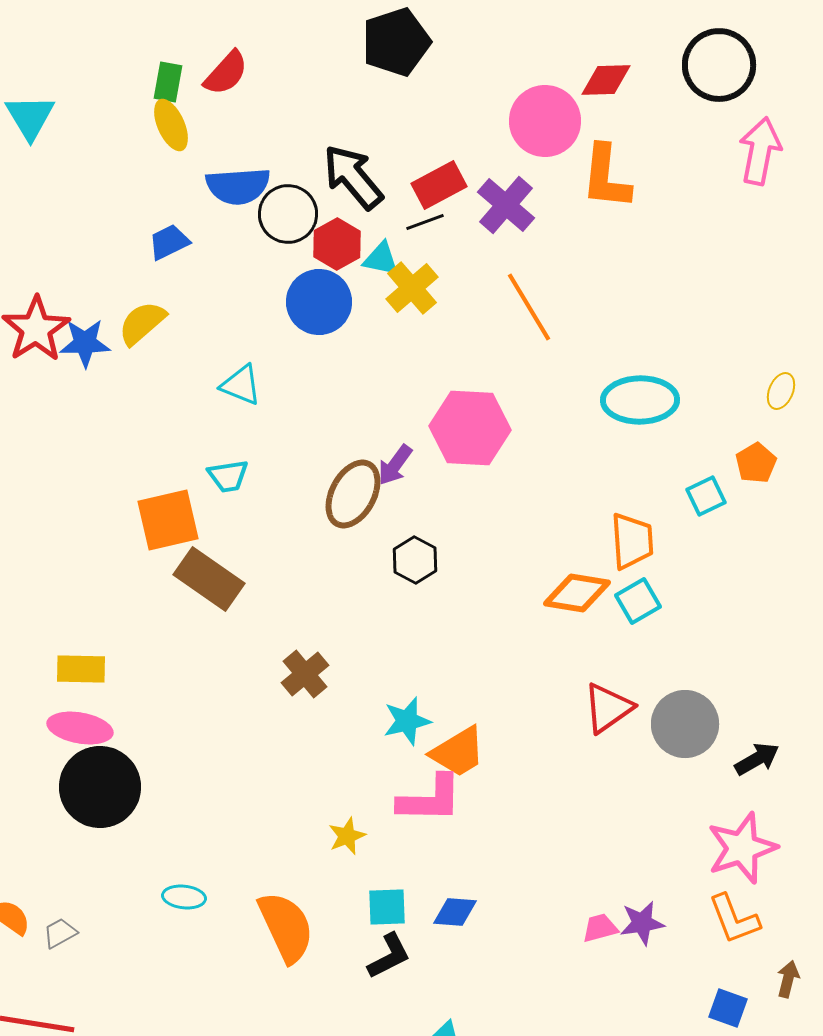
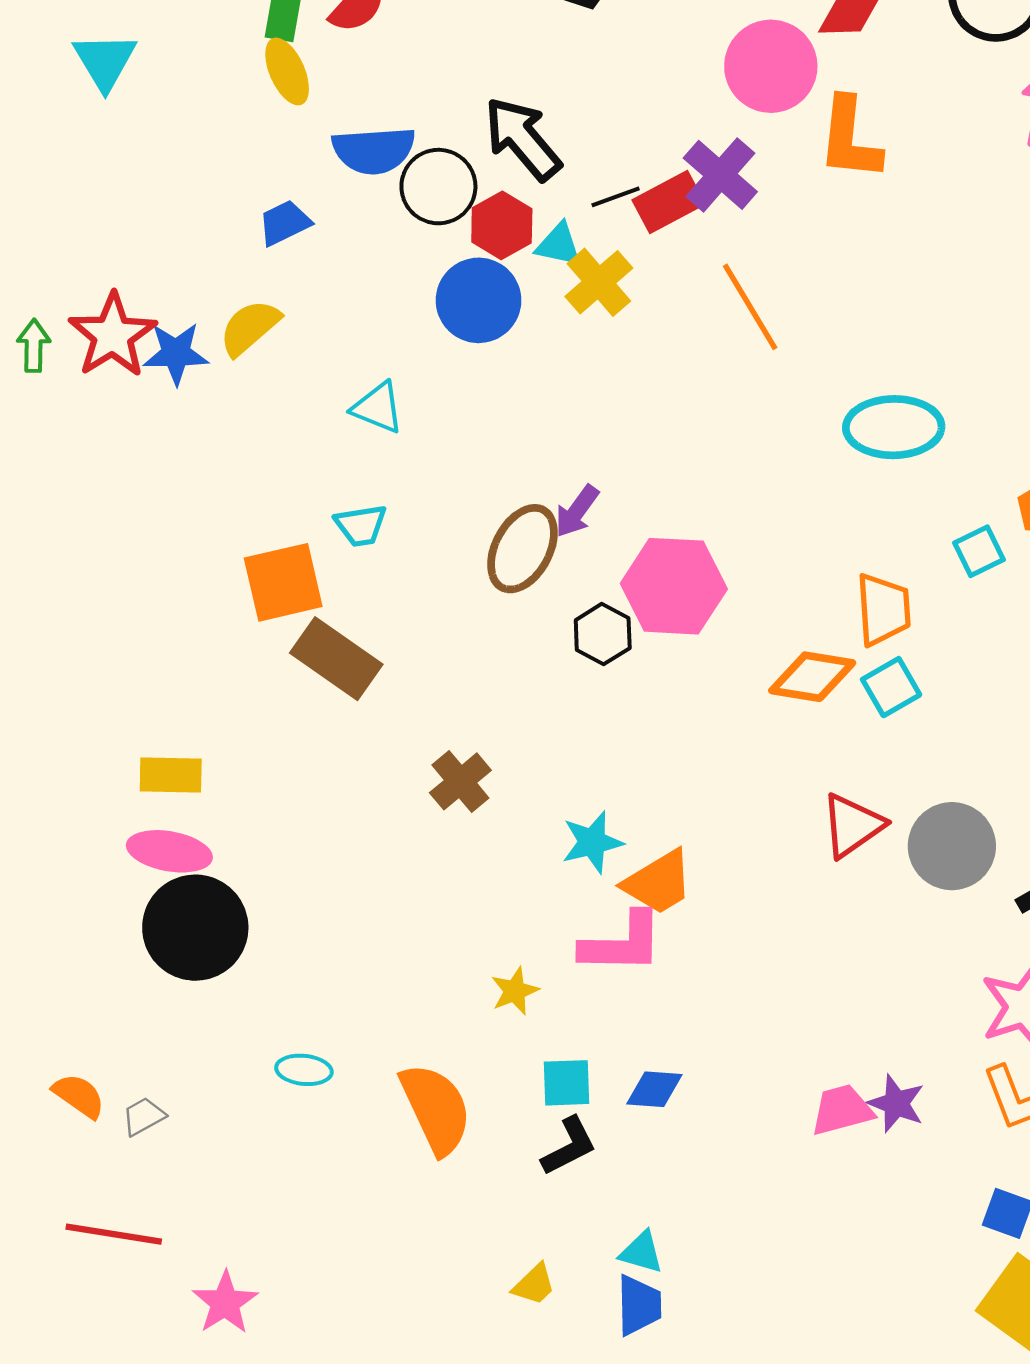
red rectangle: (439, 185) -> (669, 202), moved
pink hexagon: (470, 428) -> (674, 586), moved
purple star: (642, 923) -> (896, 1103), turned 30
pink trapezoid: (600, 928) -> (842, 1110), size x1.4

